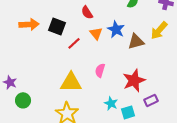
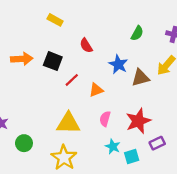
orange triangle: (96, 33) -> (96, 90), moved, turned 48
pink semicircle: (100, 70) -> (105, 119), moved
green circle: (23, 100) -> (24, 143), moved

